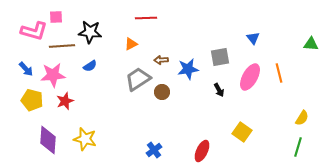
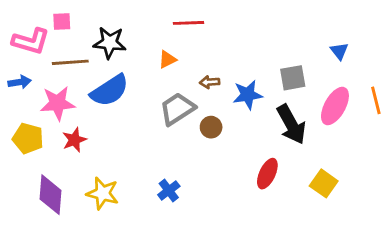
blue semicircle: (90, 66) -> (110, 91), size x2.0
blue arrow: (26, 69) -> (19, 82), moved, turned -56
black arrow: (219, 90) -> (291, 124), size x2.0
blue cross: (154, 150) -> (169, 191), moved
red ellipse: (202, 151) -> (267, 174), moved

